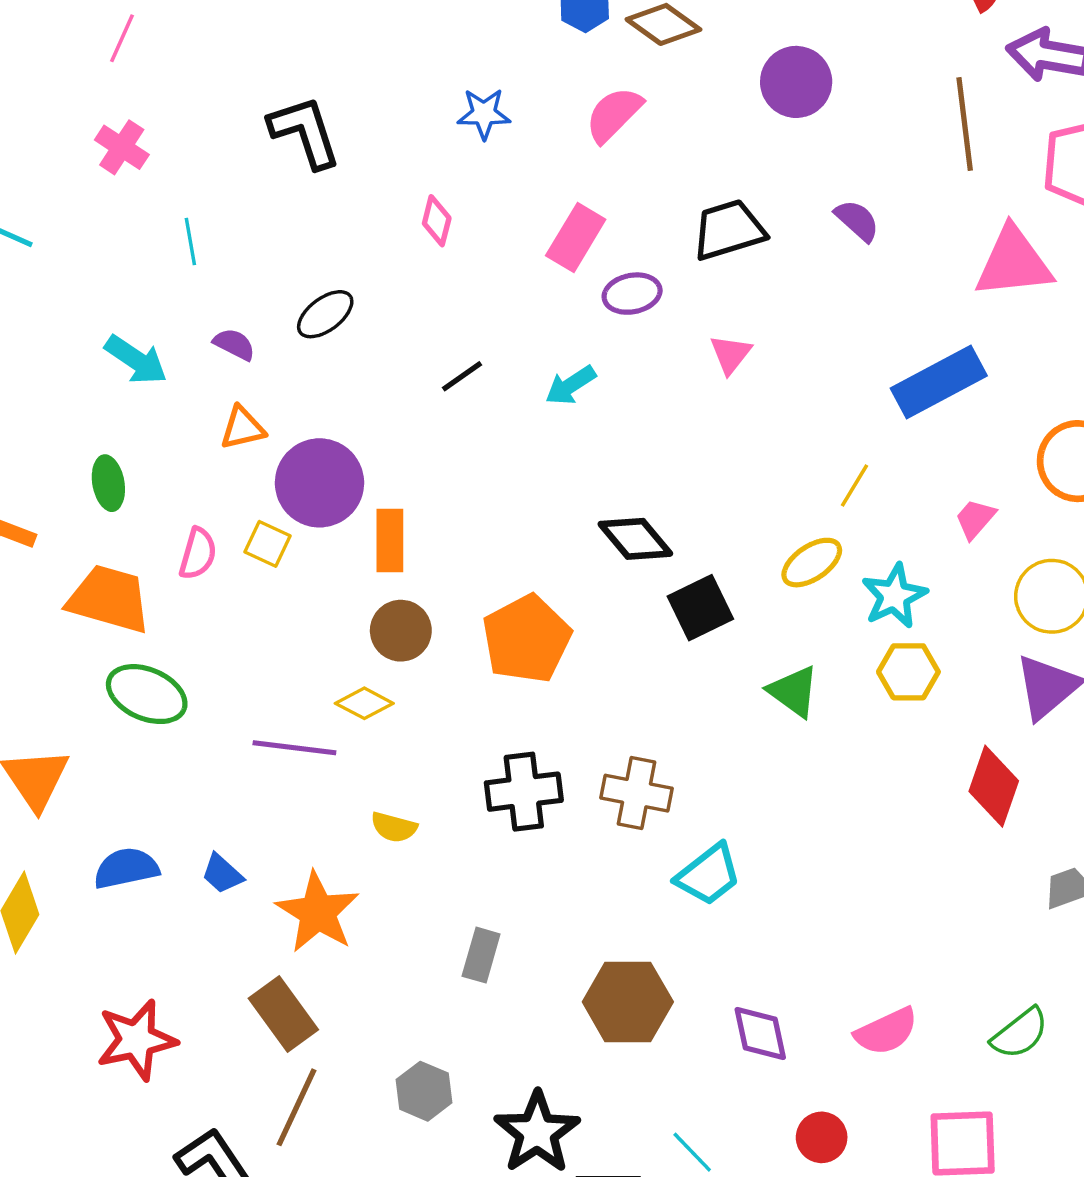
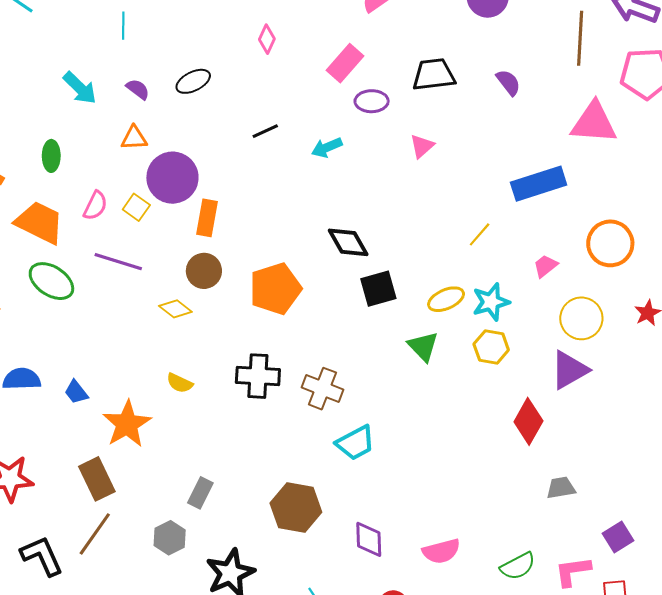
yellow ellipse: (812, 563) -> (446, 299), moved
purple line: (294, 748) -> (118, 262), moved
gray rectangle: (481, 955) -> (200, 493), moved

